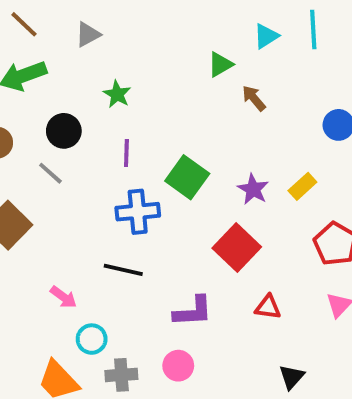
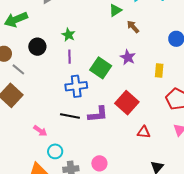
green star: (117, 94) -> (68, 35), moved
gray line: (50, 173) -> (18, 69), moved
yellow rectangle: (302, 186) -> (159, 70), turned -40
purple star: (253, 189) -> (128, 57), moved
purple L-shape: (193, 311) -> (98, 114), moved

